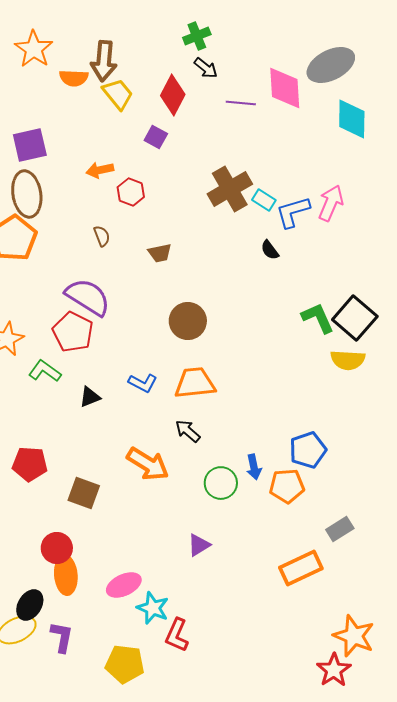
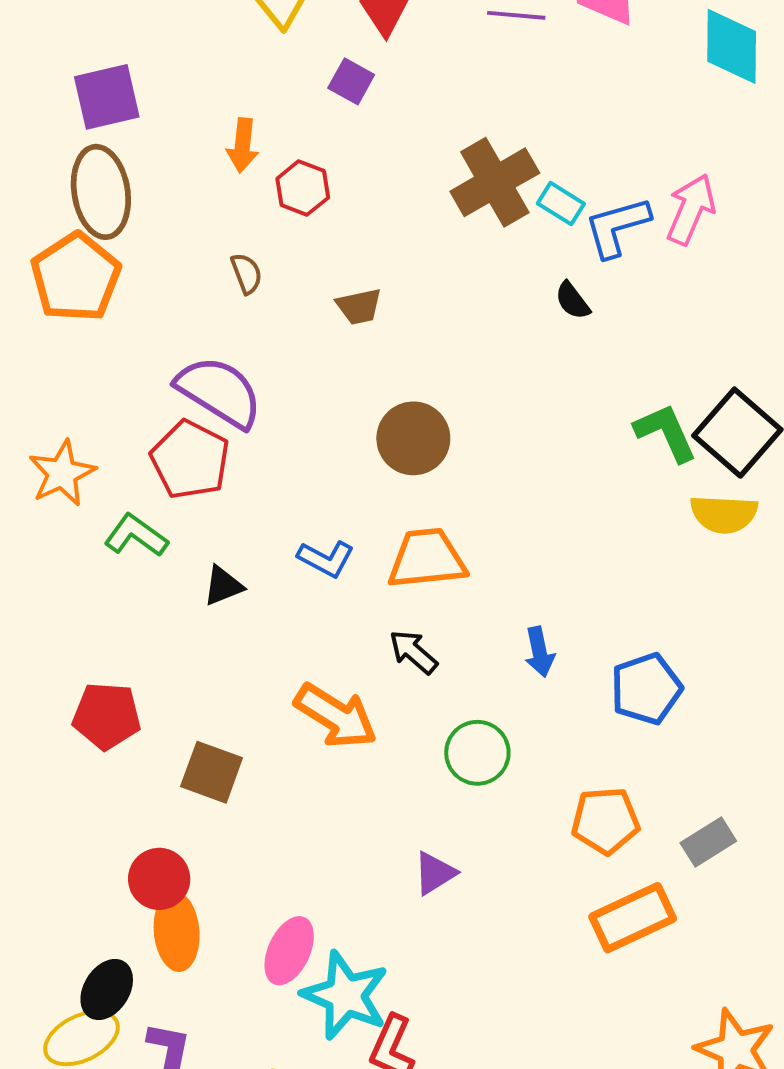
orange arrow: (100, 170) -> (243, 145), turned -72
blue arrow: (254, 467) -> (539, 652), moved
orange pentagon: (287, 486) -> (605, 821), moved
pink ellipse: (124, 585) -> (289, 951), turned -40
cyan star: (153, 608) -> (345, 995), size x1.4

